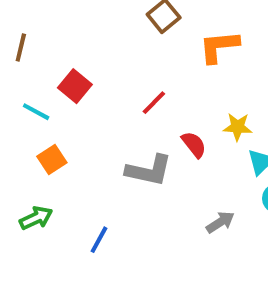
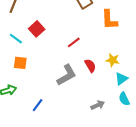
orange L-shape: (219, 47) -> (109, 20), turned -95
orange square: (52, 160) -> (20, 63), turned 32
gray L-shape: (149, 170) -> (67, 75), turned -50

